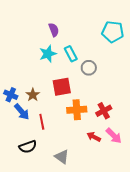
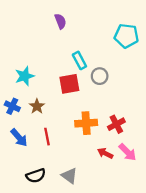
purple semicircle: (54, 30) -> (60, 21), moved
cyan star: (48, 54) -> (25, 76), moved
red square: (62, 87) -> (69, 84), moved
blue arrow: (22, 112) -> (19, 138), moved
black semicircle: (28, 147) -> (36, 176), moved

